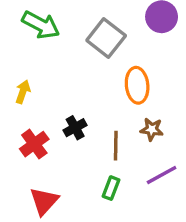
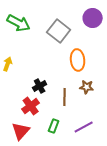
red cross: (34, 144) -> (31, 106), moved
purple line: (162, 175) -> (84, 127), moved
green rectangle: (111, 188) -> (54, 126), moved

